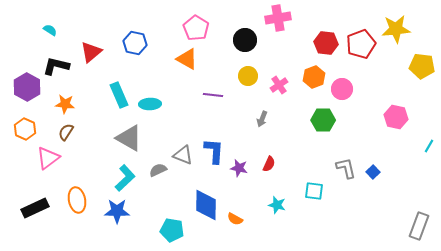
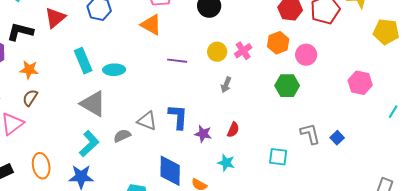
yellow circle: (248, 76) -> (217, 52), moved
cyan star: (277, 205) -> (226, 163), moved

